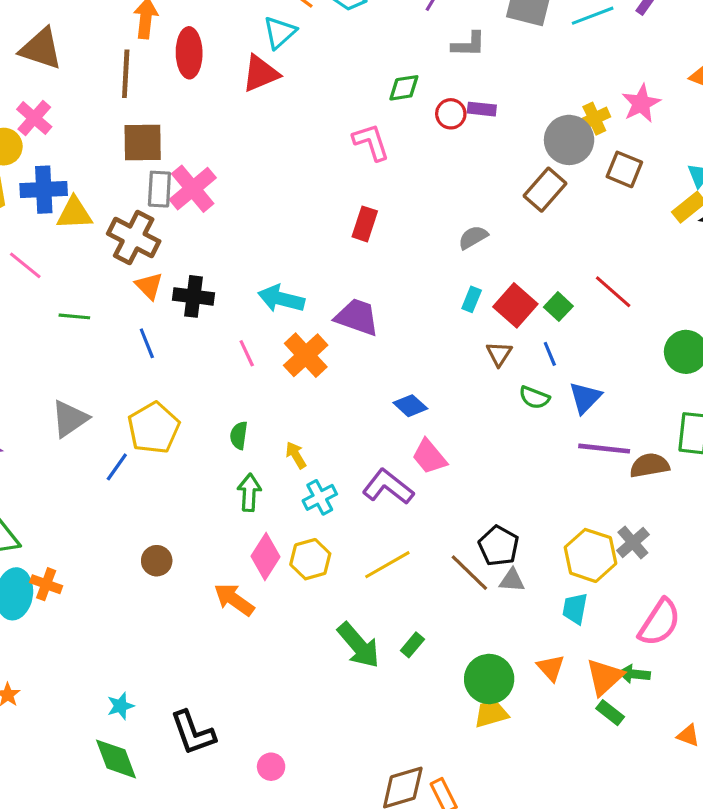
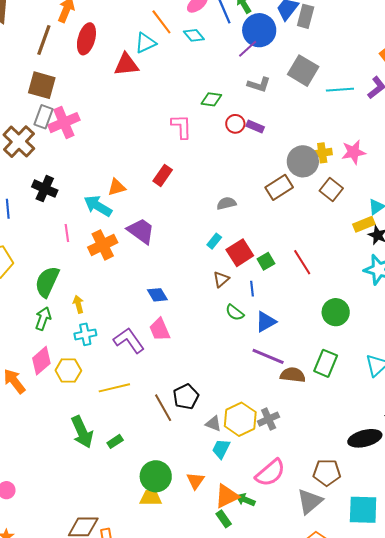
orange triangle: (149, 286) -> (117, 187), moved, turned 42
green semicircle: (239, 435) -> (47, 282), size x1.8
gray triangle: (512, 580) -> (213, 424), moved

